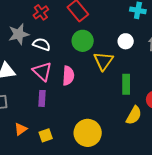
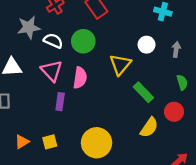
green circle: (83, 41) -> (83, 41), moved
green rectangle: (126, 84) -> (143, 92), turned -48
purple rectangle: (42, 98) -> (60, 102), moved
orange triangle: (21, 129) -> (22, 142), moved

